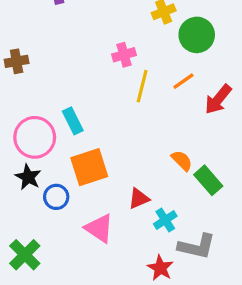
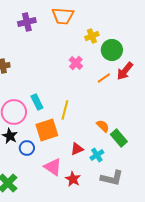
pink cross: (124, 55) -> (76, 63), moved, turned -32
yellow line: (142, 86) -> (65, 110), moved
red arrow: (218, 99) -> (125, 71), moved
cyan cross: (165, 220) -> (97, 155), moved
red star: (160, 268) -> (73, 179), moved

